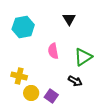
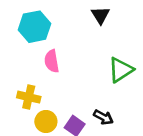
pink semicircle: (53, 51) -> (52, 61), moved
black arrow: (75, 81) -> (103, 117), moved

